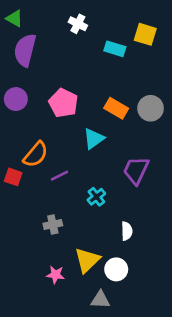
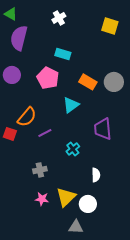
white cross: (78, 24) -> (59, 18), turned 32
cyan rectangle: (115, 49) -> (63, 54), moved
purple trapezoid: (136, 170) -> (103, 129), turned -30
pink star: (55, 275) -> (42, 199), moved

